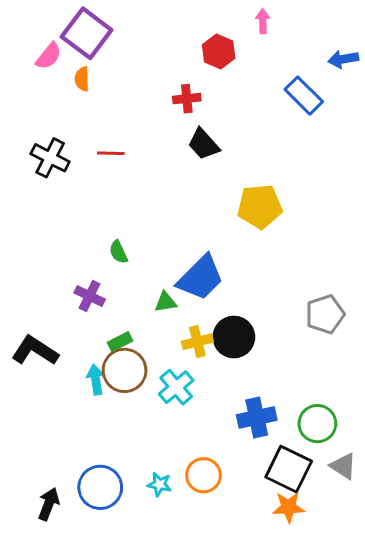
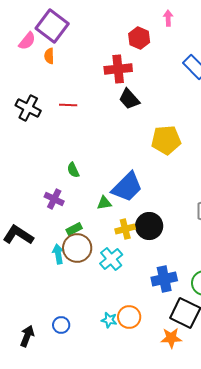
red cross: (187, 99) -> (118, 69), size x1.5
cyan star: (159, 484) -> (109, 320), moved
blue circle: (100, 487) -> (61, 325), size x0.6
orange star: (289, 507) -> (171, 338), moved

